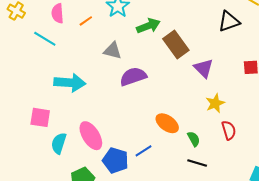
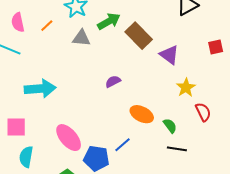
gray triangle: (113, 51) -> (81, 38), moved
purple semicircle: (133, 77) -> (113, 81), moved, size x0.6
cyan semicircle: (59, 143) -> (26, 157), moved

